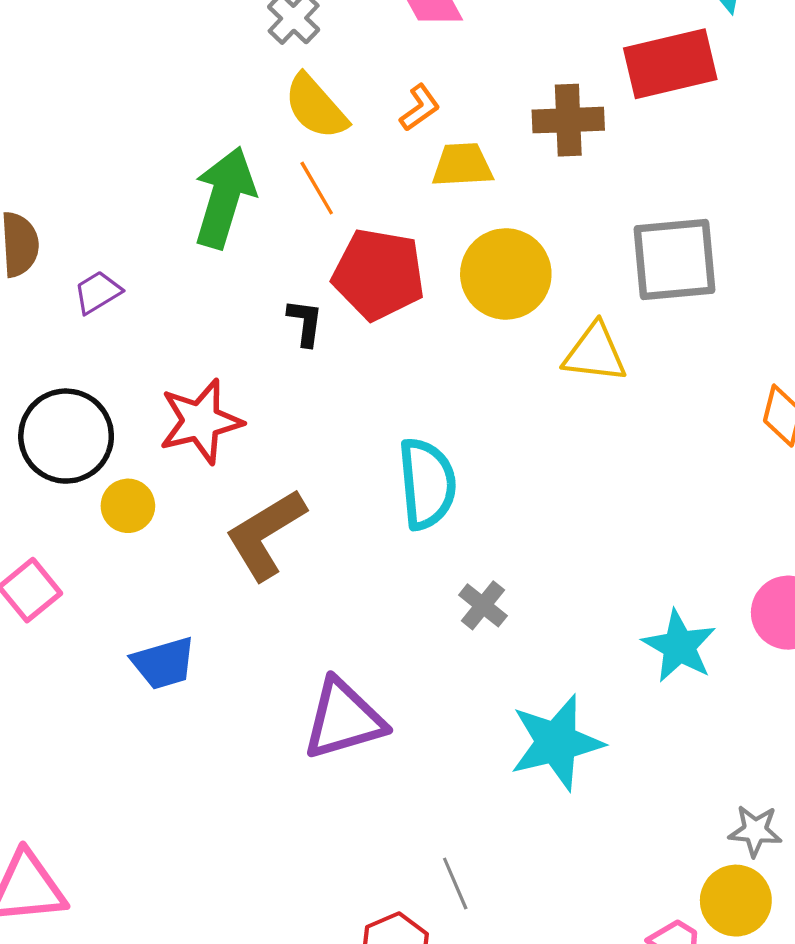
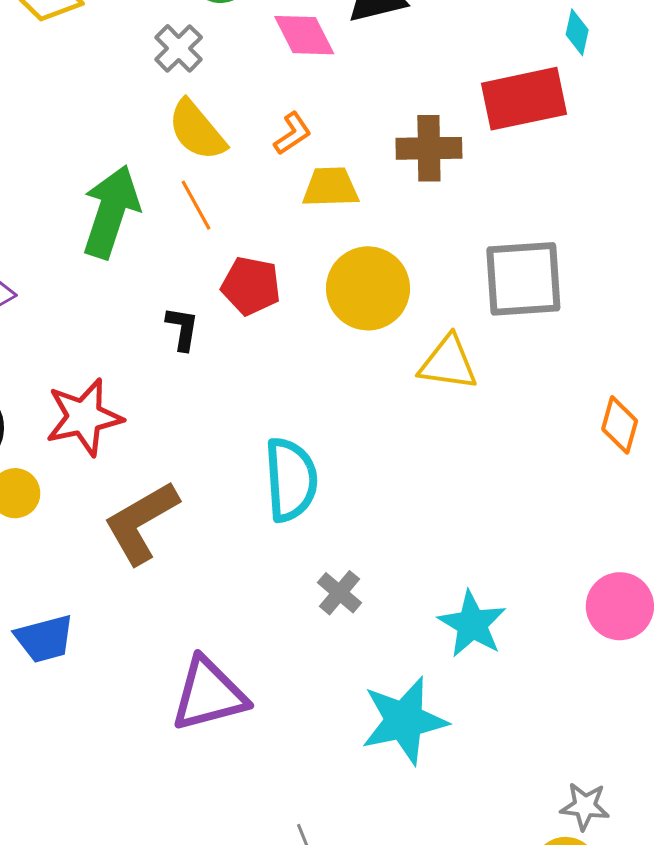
red pentagon: (379, 274) -> (251, 286), size x0.7
cyan star: (679, 646) -> (472, 624), moved

